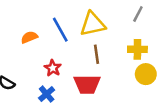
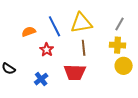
gray line: (138, 14) -> (119, 24), moved
red star: (53, 68) -> (47, 50), moved

